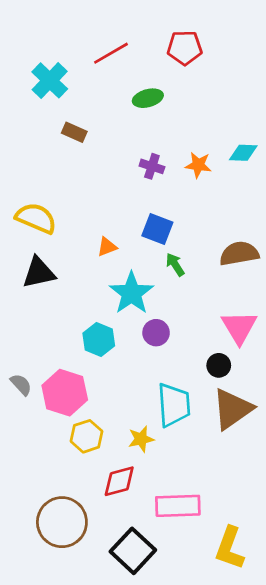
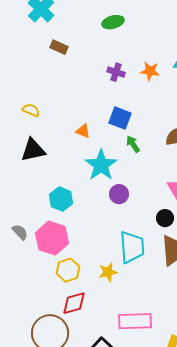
yellow semicircle: (36, 218) -> (31, 110), size x0.6
orange triangle: (107, 247) -> (83, 131), turned 42
cyan hexagon: (99, 339) -> (61, 199), moved
red diamond: (119, 481) -> (74, 303), moved

